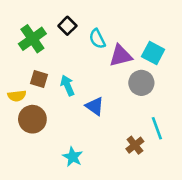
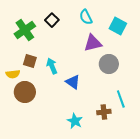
cyan semicircle: (97, 39) -> (86, 17), moved
cyan square: (153, 53) -> (118, 26), moved
brown cross: (135, 145) -> (104, 112), turned 32
cyan star: (73, 157) -> (75, 121), moved

